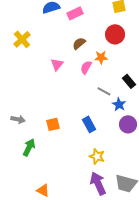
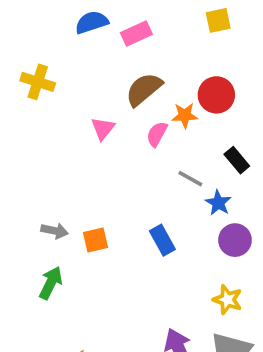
red circle: (115, 34) -> (216, 95), moved
yellow cross: (22, 39) -> (38, 82), turned -30
brown semicircle: (79, 43) -> (144, 89), size x1.5
gray arrow: (18, 119) -> (54, 231), moved
yellow star: (97, 156) -> (228, 300), moved

